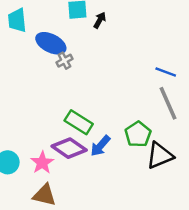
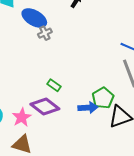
green rectangle: (79, 122) -> (54, 85), size x0.6
blue arrow: (100, 146) -> (88, 108), moved, turned -138

